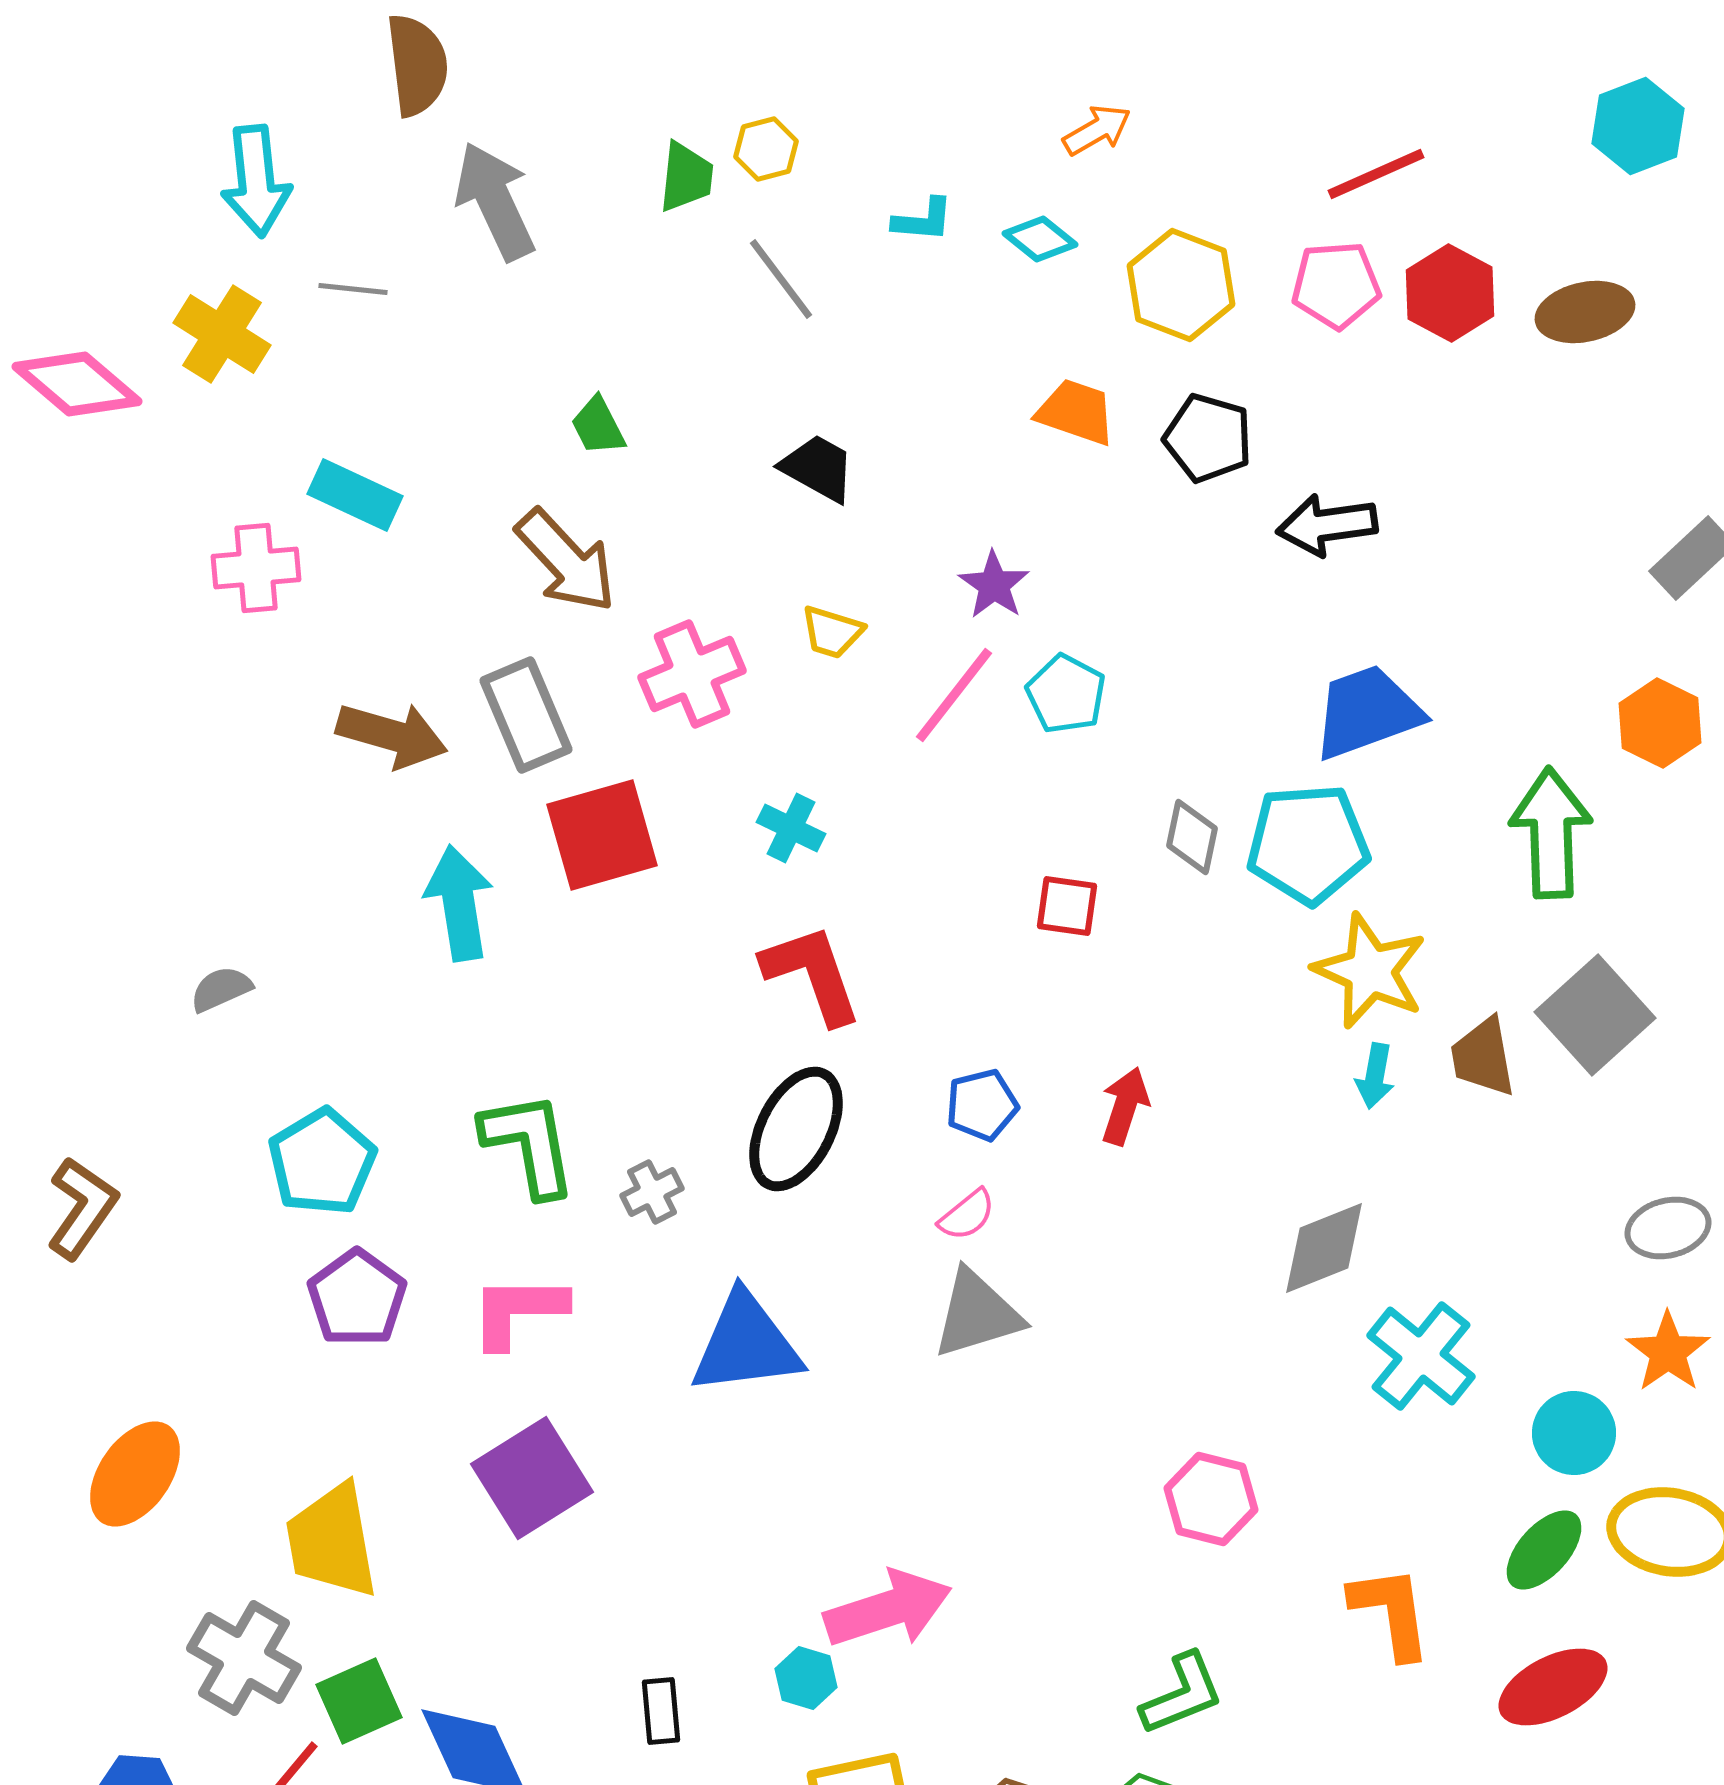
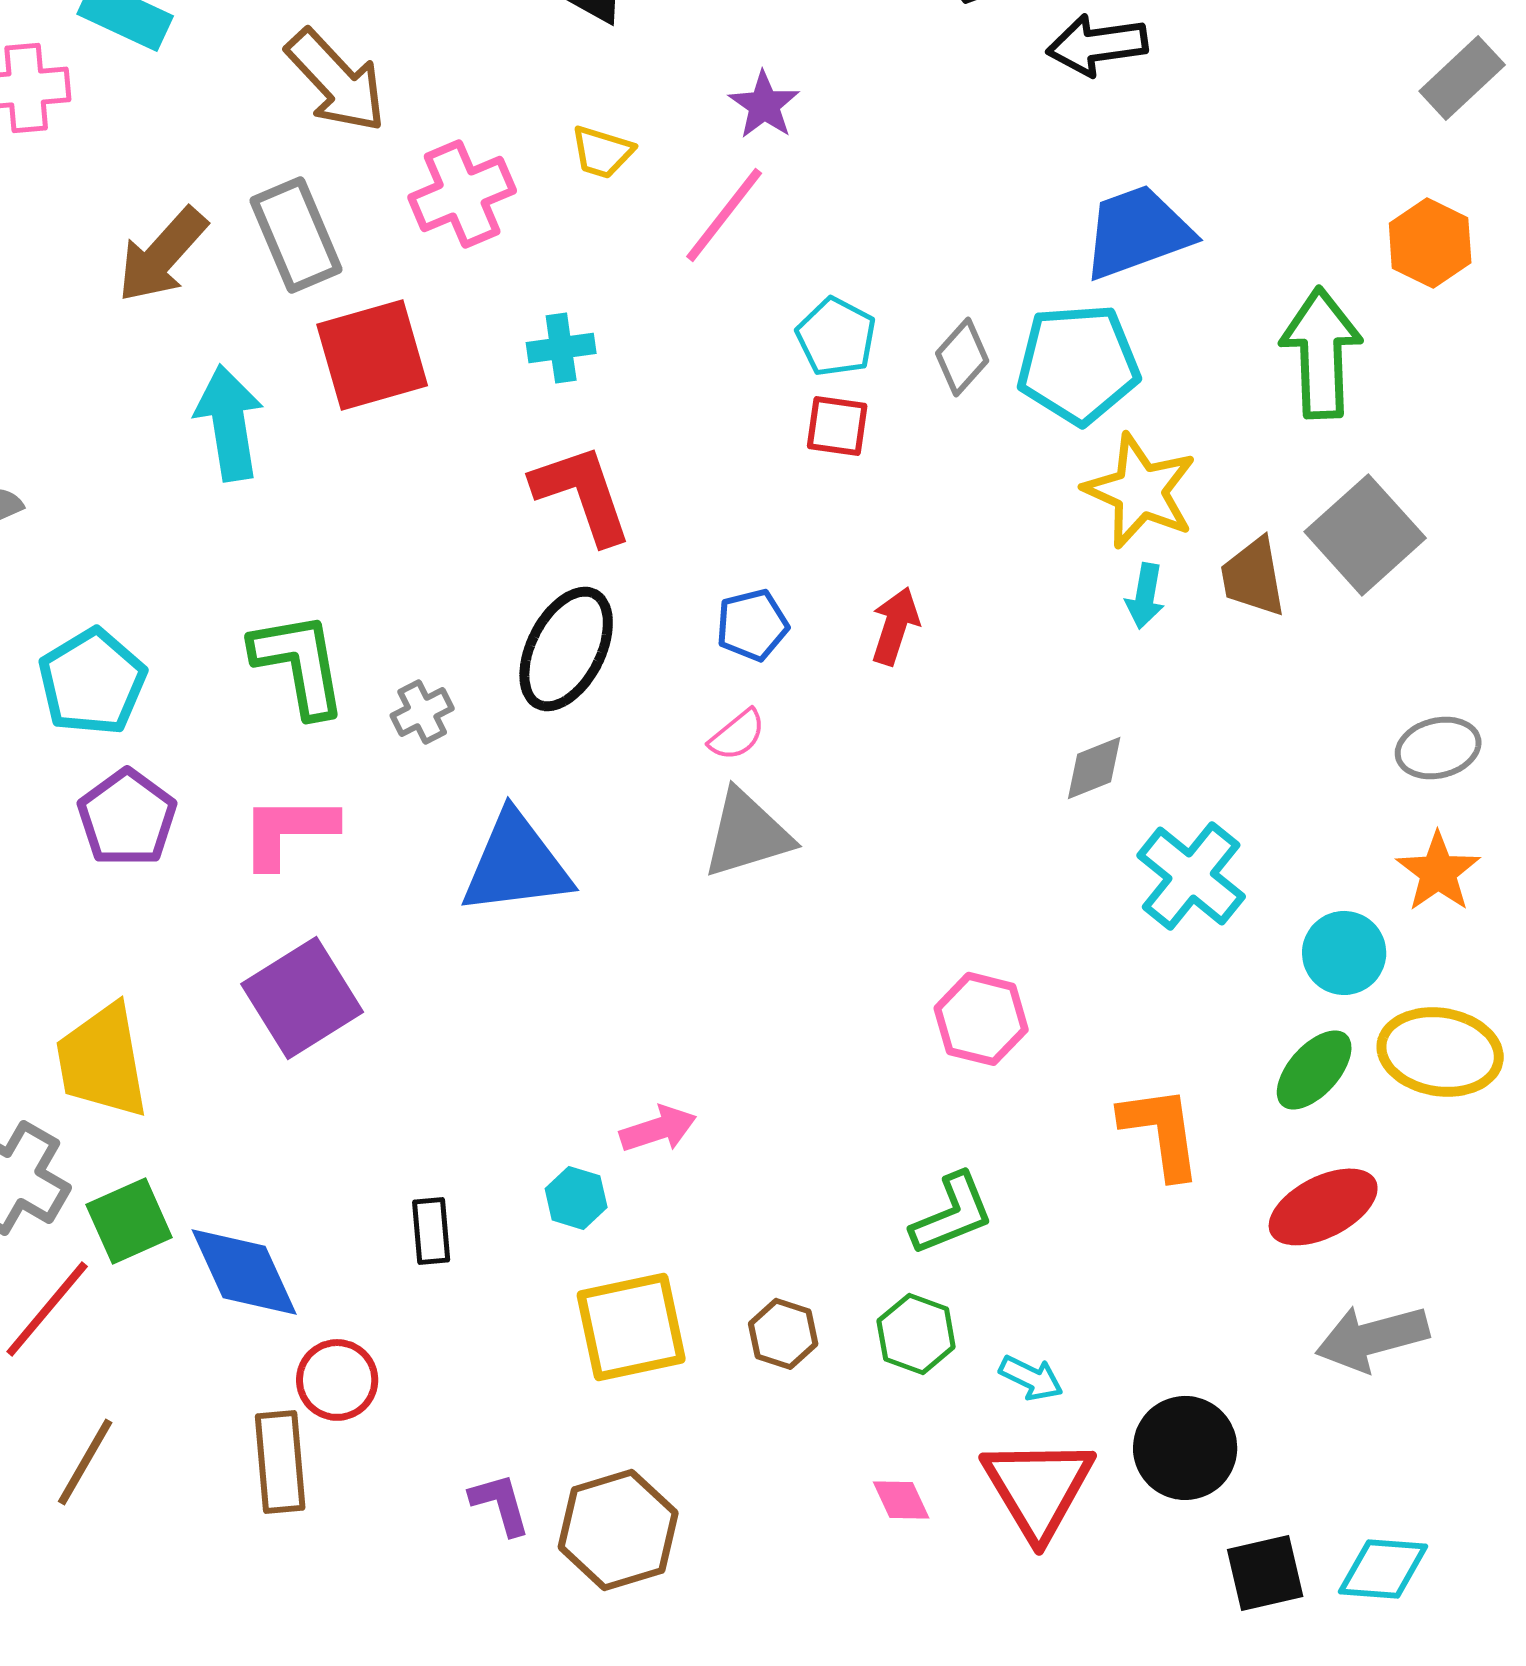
cyan pentagon: (1066, 694) -> (836, 337), moved
brown arrow: (392, 735) -> (162, 255), turned 116
cyan cross: (791, 828) -> (561, 348), turned -34
gray diamond: (1192, 837) -> (962, 357), turned 30
gray diamond: (1324, 1248) -> (1094, 768), size x0.7
pink arrow: (888, 1609) -> (658, 1129), size x0.6

